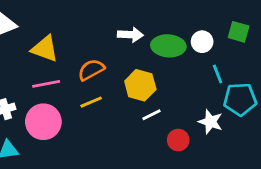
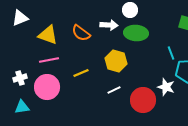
white circle: (202, 42) -> (130, 10), moved
orange semicircle: (91, 70) -> (81, 33), moved, turned -114
white line: (152, 115) -> (114, 90), moved
red circle: (178, 140) -> (143, 100), size x1.6

